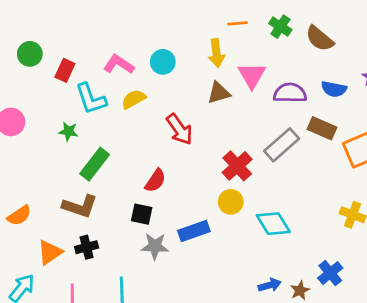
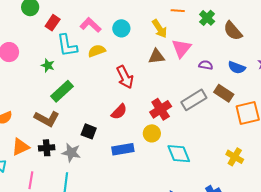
yellow arrow: (216, 53) -> (160, 29), turned -36
purple semicircle: (290, 93) -> (206, 65), size x0.6
red semicircle: (155, 181) -> (119, 112), moved
gray star: (155, 246) -> (71, 153), moved

